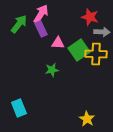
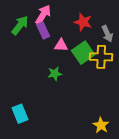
red star: (90, 17) -> (83, 22), moved
gray arrow: (102, 32) -> (107, 34), turned 63
yellow star: (87, 119) -> (101, 125), moved

